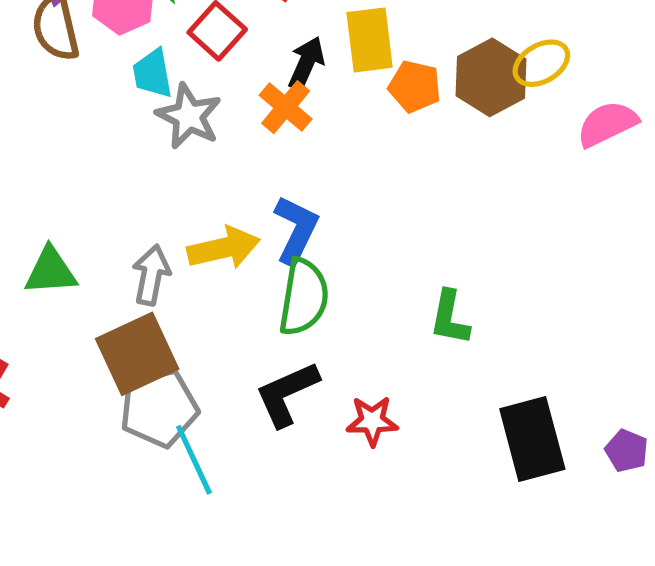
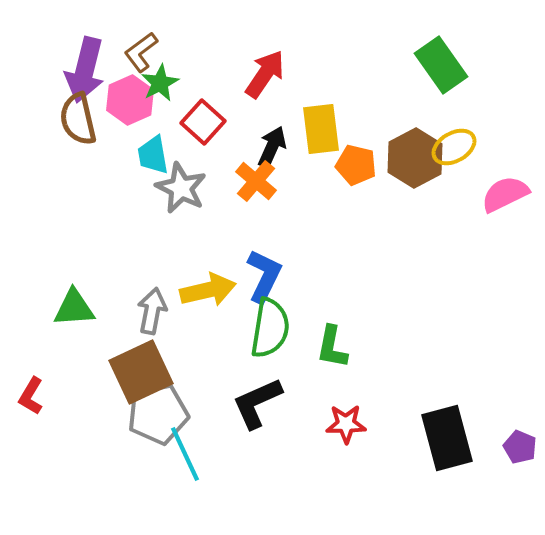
green L-shape: (450, 318) -> (332, 347), moved
red star: (372, 421) -> (346, 424), moved

